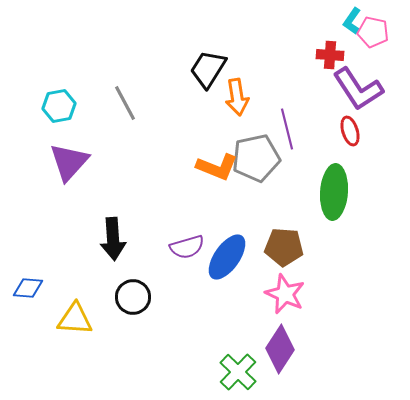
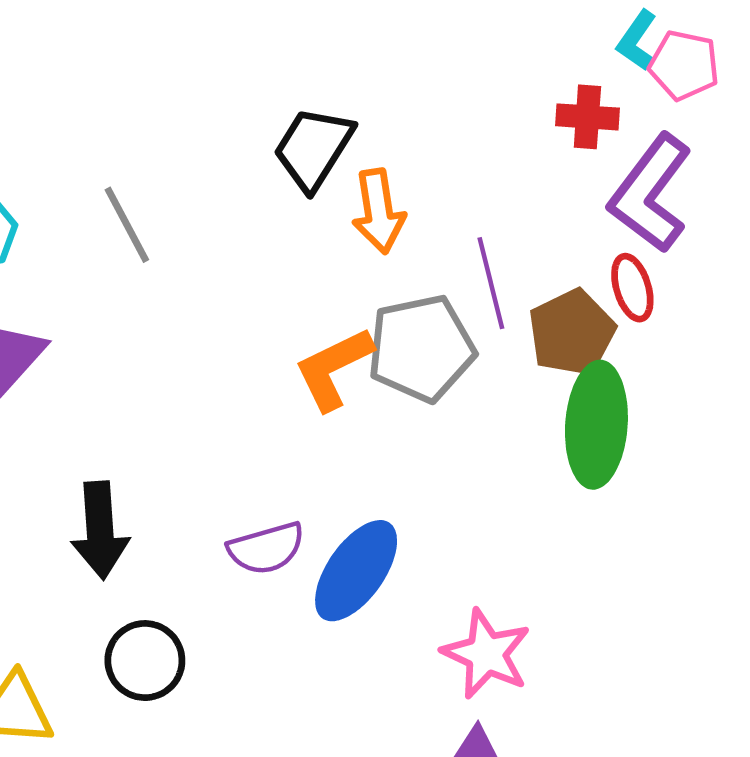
purple L-shape: (358, 89) -> (650, 193), turned 70
orange L-shape: (217, 167) -> (334, 369), turned 132
brown pentagon: (284, 247) -> (572, 333), moved, turned -30

